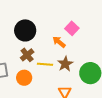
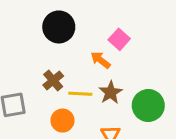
black circle: (25, 30) -> (59, 27), moved
orange circle: (24, 78) -> (62, 121), moved

